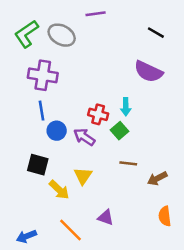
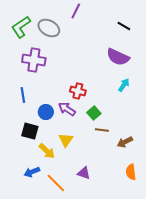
purple line: (96, 14) -> (76, 11), turned -56
cyan arrow: (126, 107) -> (124, 85), moved, turned -144
blue line: (42, 111) -> (23, 95), moved
blue circle: (57, 131) -> (46, 112), moved
green square: (119, 131) -> (94, 113), moved
blue arrow: (26, 236) -> (32, 172), moved

